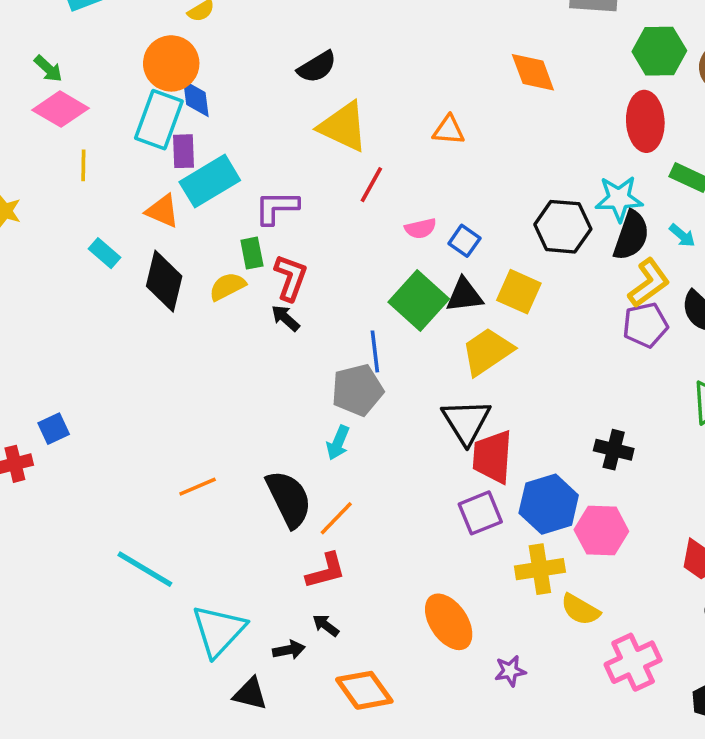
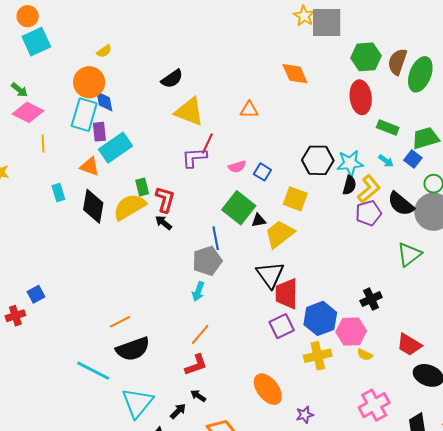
cyan star: (619, 199) -> (350, 163), moved
purple L-shape: (277, 207) -> (194, 157), moved
black semicircle: (631, 236) -> (349, 185), moved, size x0.7
cyan rectangle: (104, 253) -> (58, 193), turned 36
yellow semicircle: (227, 286) -> (129, 207), size x1.6
black triangle: (464, 295) -> (259, 220), moved, size x0.7
black cross: (614, 450) -> (371, 299), moved, turned -35
black semicircle: (289, 499) -> (133, 349), moved, turned 100
yellow semicircle: (580, 610) -> (365, 355), moved, size x0.7
black arrow: (289, 650) -> (178, 411), turned -30

